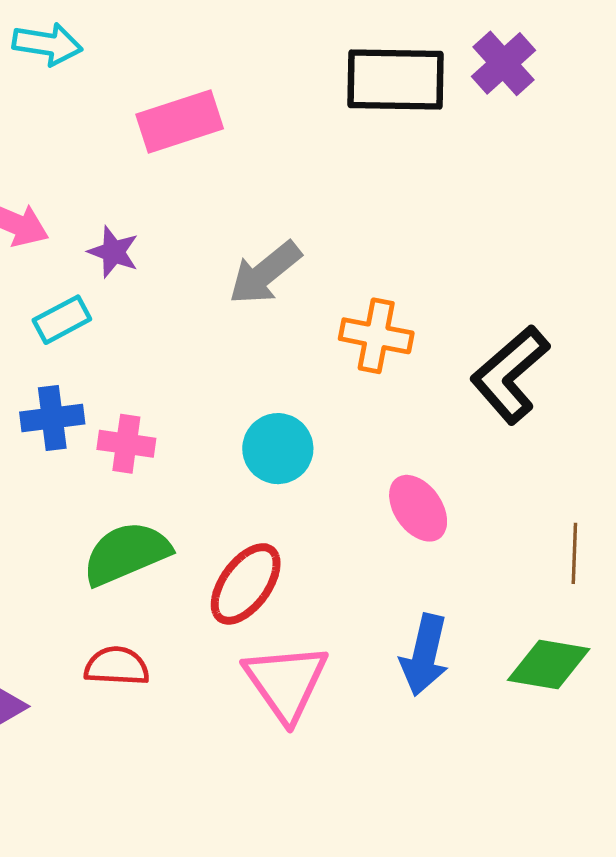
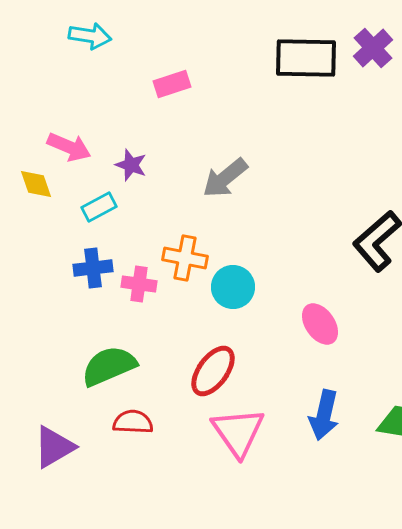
pink rectangle: (180, 121) -> (172, 84), size x0.7
orange cross: (376, 336) -> (185, 258), moved
green semicircle: (126, 553) -> (109, 366), moved

